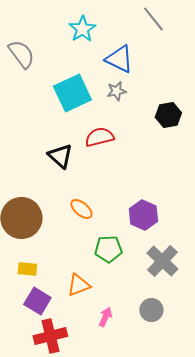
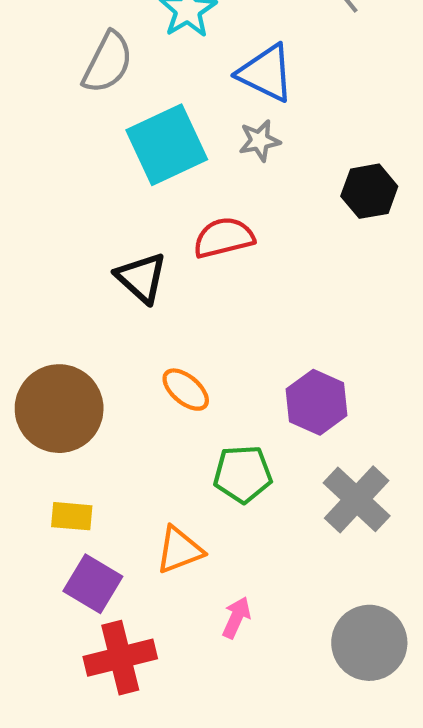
gray semicircle: (21, 54) -> (108, 63), moved, turned 64
gray circle: (151, 310) -> (369, 643), moved, size x1.5

